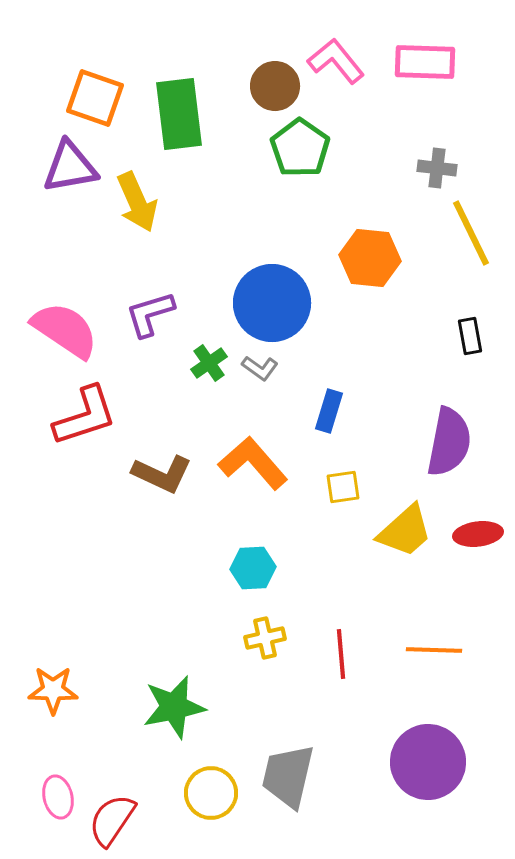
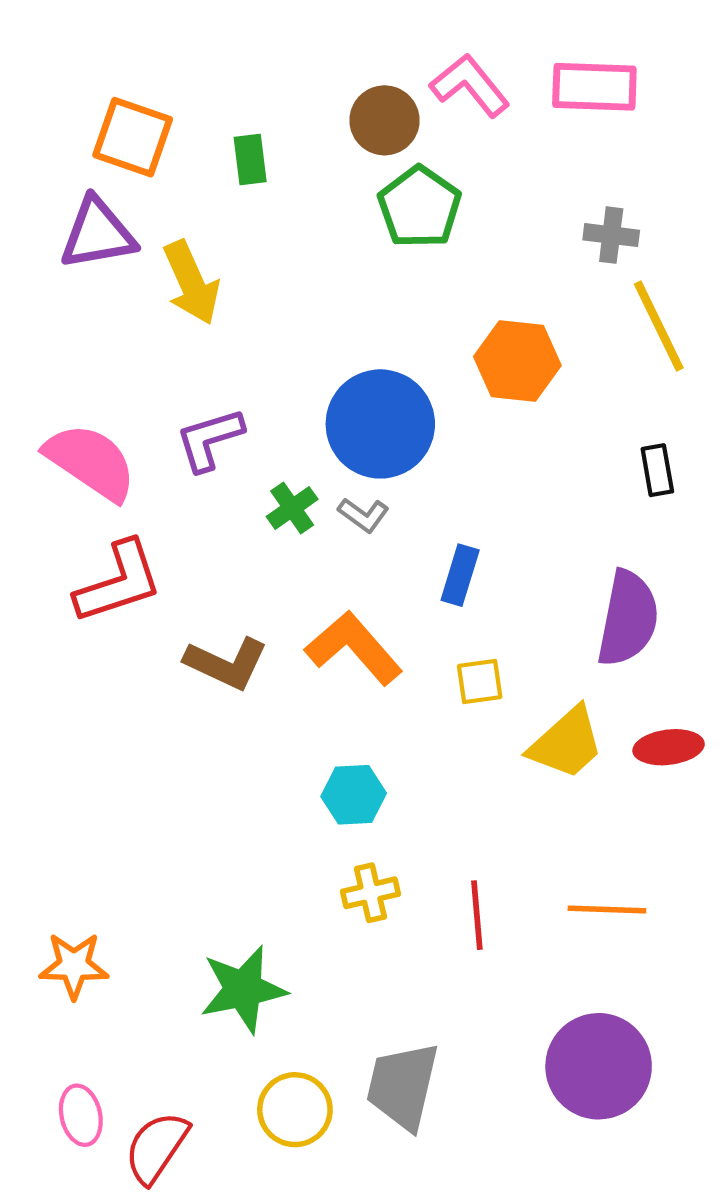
green rectangle: (179, 114) -> (250, 160), size x0.5

